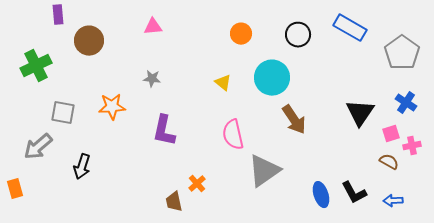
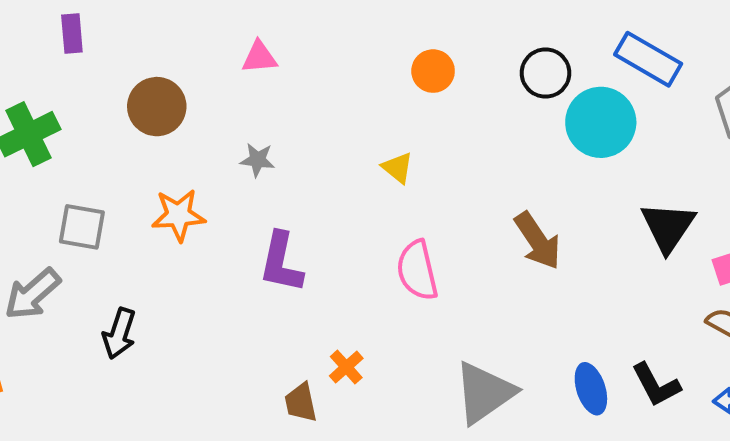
brown circle: (89, 41) -> (157, 107), moved
cyan circle: (272, 78) -> (601, 122), moved
gray triangle: (264, 171) -> (484, 393), moved

